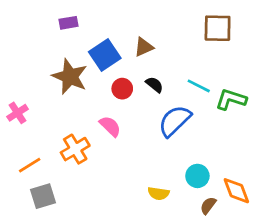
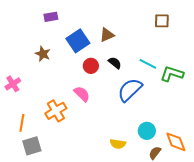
brown square: (218, 28) -> (162, 21), size x0.7
brown star: (70, 77) -> (43, 54), moved, size x0.6
orange line: (30, 165) -> (22, 123), turned -48

